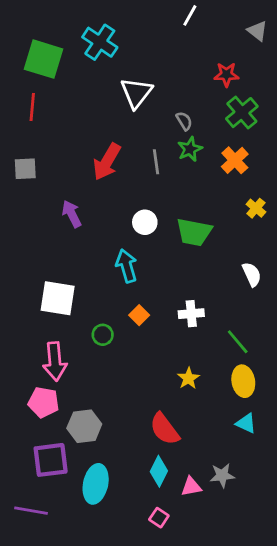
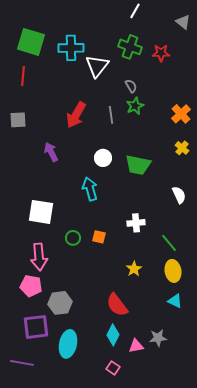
cyan cross: (100, 42) -> (71, 48), moved, turned -35
green cross: (242, 113) -> (130, 47), moved, turned -30
orange cross: (235, 160) -> (181, 114), moved
orange square: (139, 315) -> (99, 237), moved, turned -32

